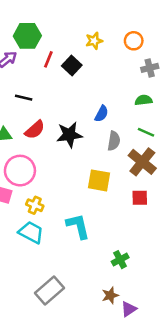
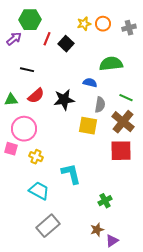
orange circle: (134, 41) -> (103, 24), moved
gray cross: (150, 68) -> (129, 28), moved
green semicircle: (144, 100) -> (111, 64), moved, size x1.6
blue semicircle: (102, 114) -> (90, 83), turned -104
yellow square: (99, 180) -> (88, 126), moved
red square: (140, 198) -> (121, 151), size x1.6
cyan trapezoid: (31, 232) -> (39, 191), moved

